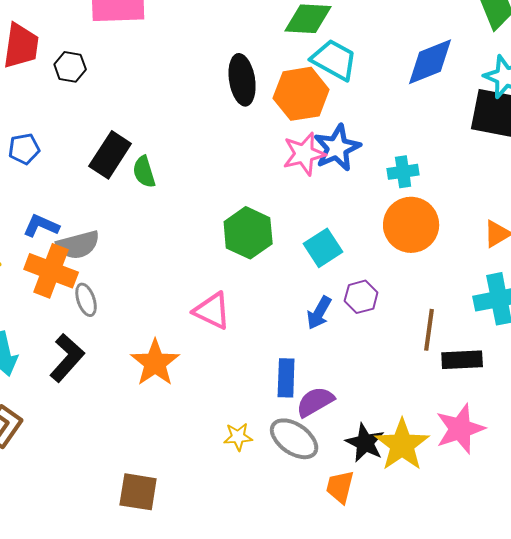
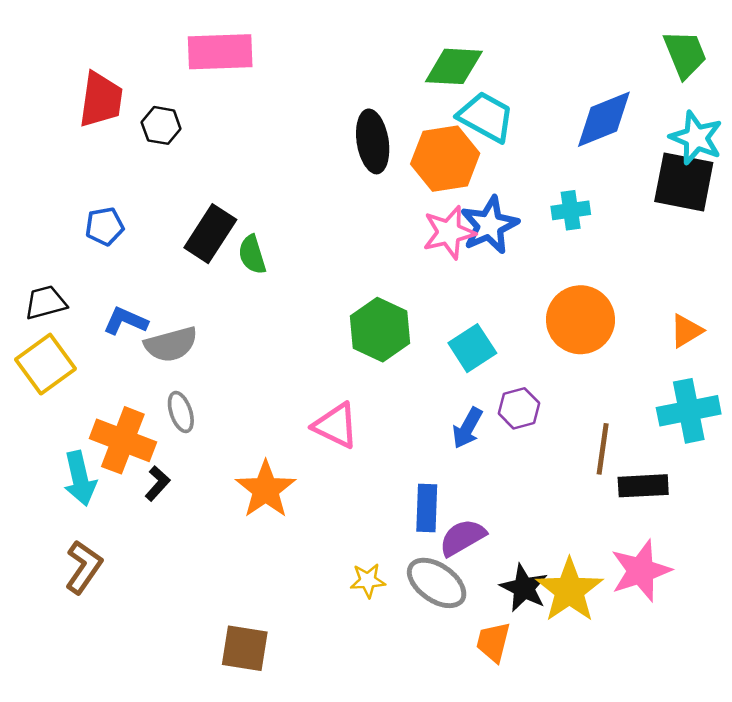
cyan cross: (403, 172) -> (571, 210), moved
orange cross: (51, 271) -> (123, 440), moved
black L-shape: (67, 358) -> (157, 483), size x0.6

